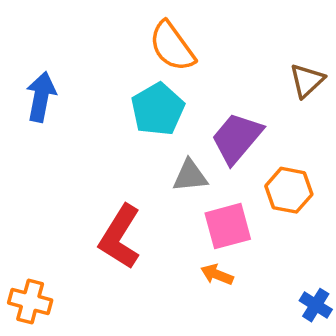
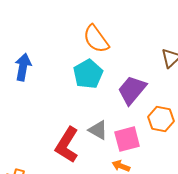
gray triangle: (190, 176) -> (98, 130), moved, turned 35

